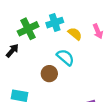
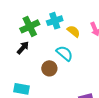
black arrow: (12, 51) -> (23, 48), moved

